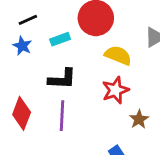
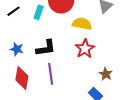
cyan rectangle: (60, 39) -> (39, 12), moved, turned -40
blue star: (22, 46) -> (17, 49), moved
brown star: (139, 119) -> (106, 74), moved

